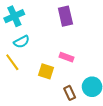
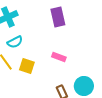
yellow square: (46, 71) -> (27, 66), moved

